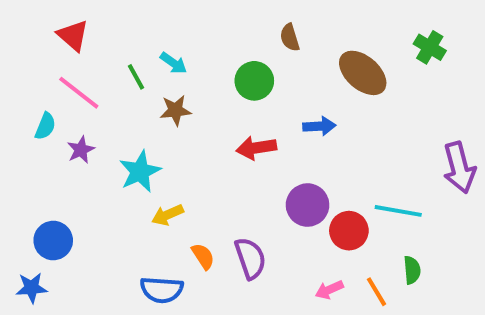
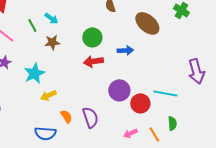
green circle: (254, 81) -> (92, 37), moved

